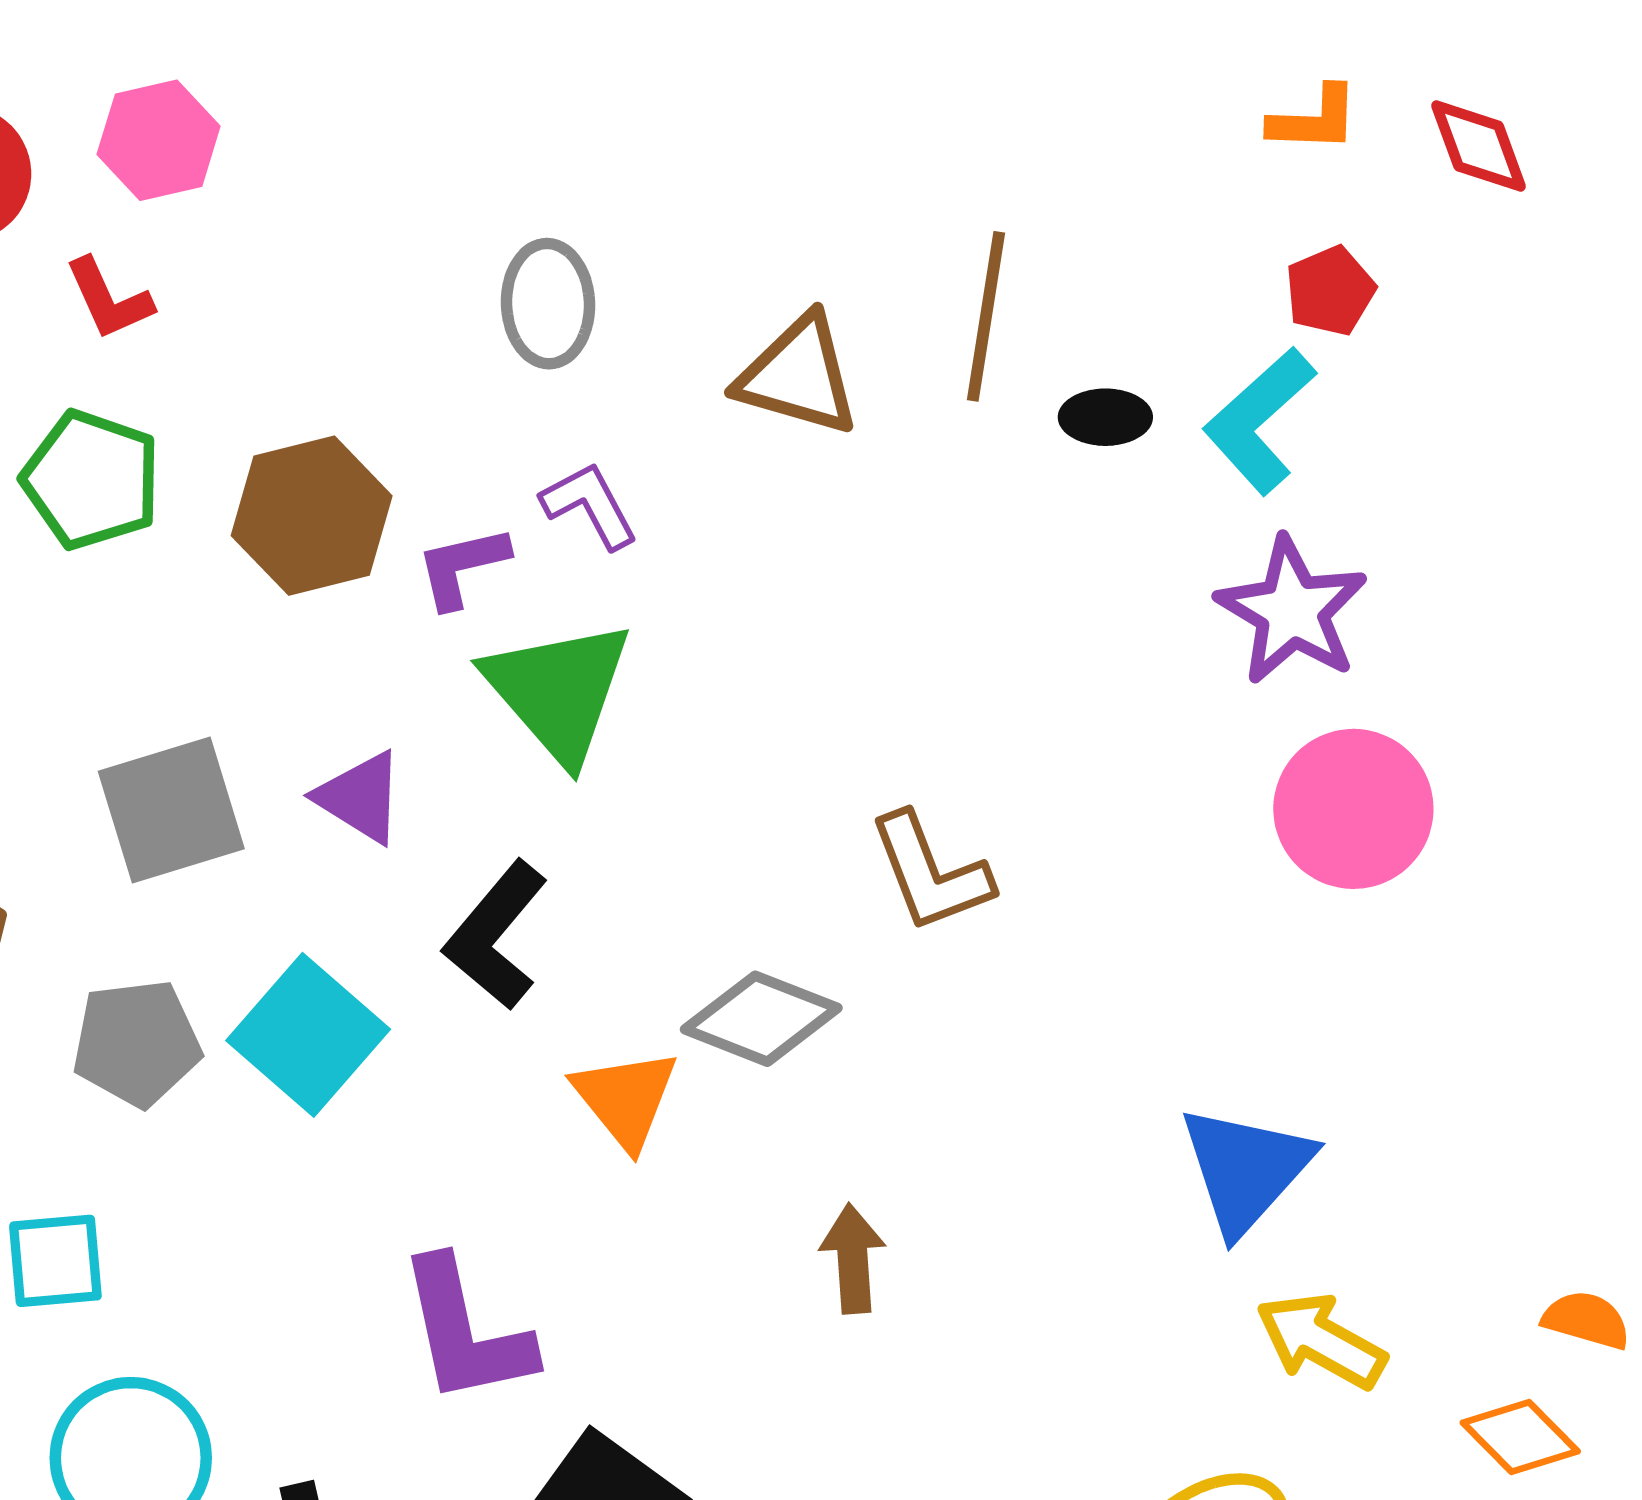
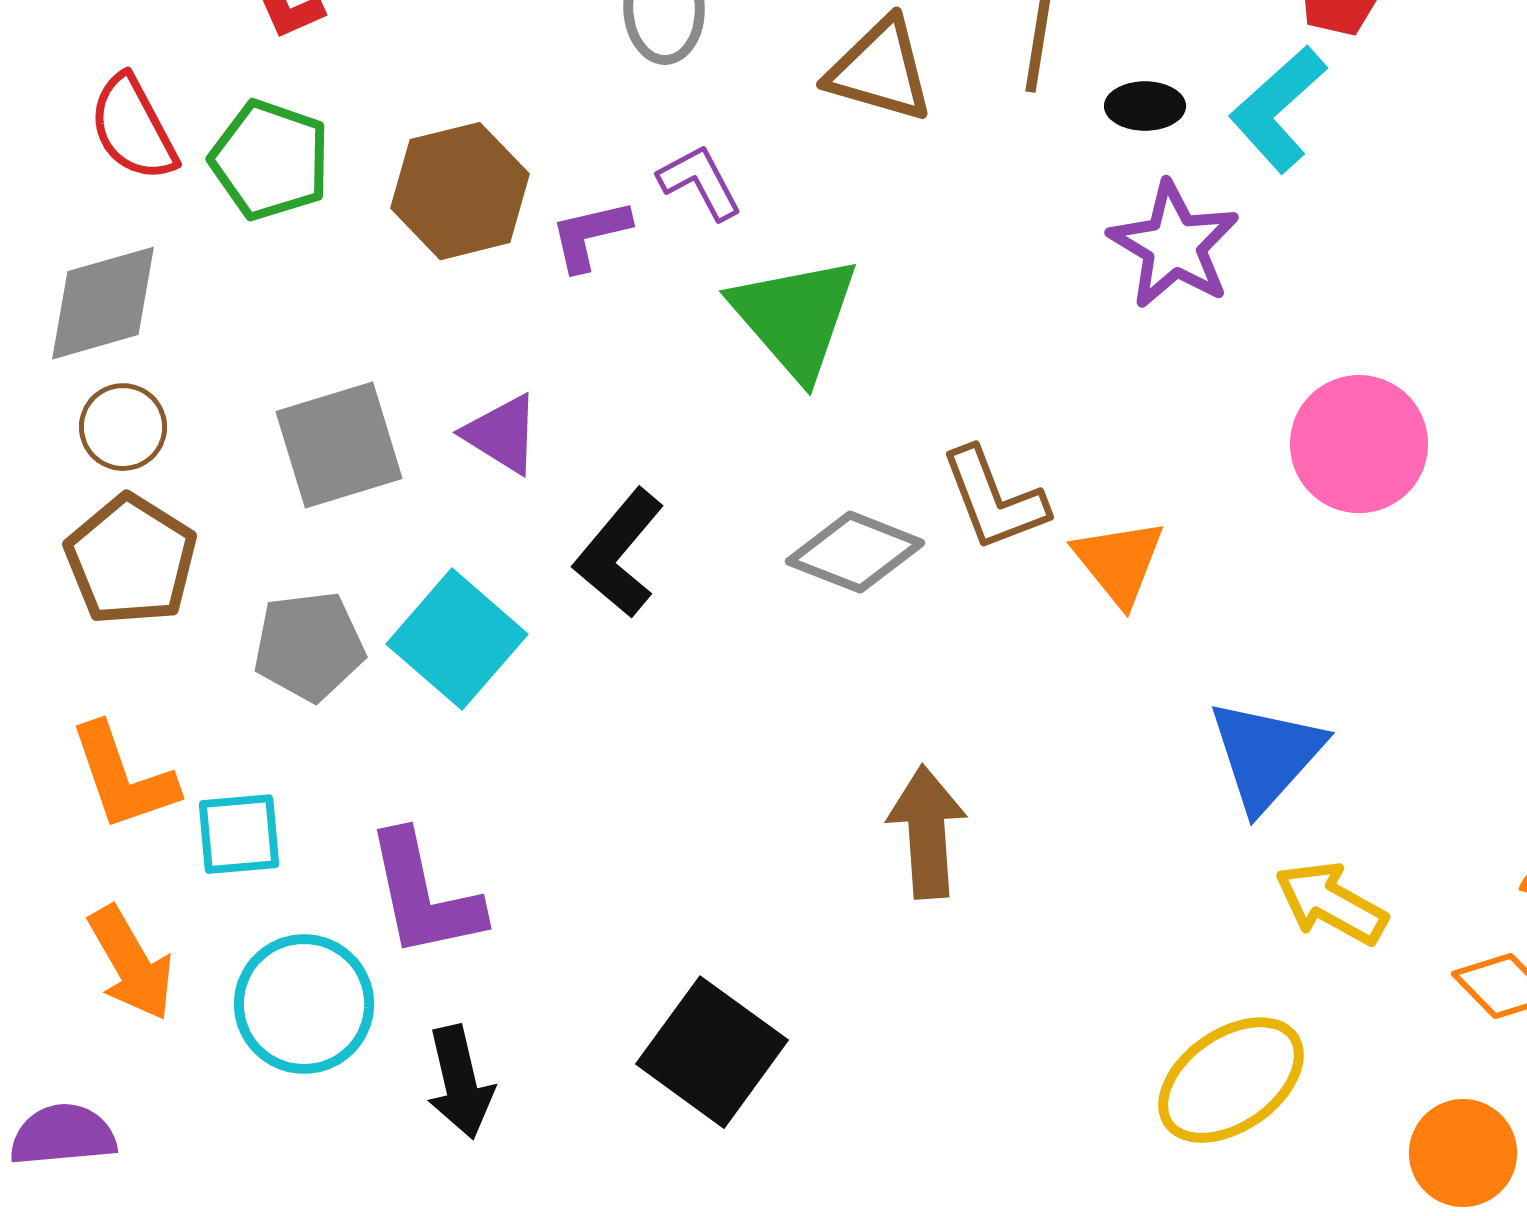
purple star: (1292, 611) -> (1174, 245), moved
green triangle: (558, 691) -> (795, 317), moved
gray diamond: (761, 1019) -> (855, 552), moved
orange triangle: (626, 1099) -> (1119, 562), moved
brown arrow: (853, 1259) -> (927, 832), size x1.4
purple L-shape: (466, 1332) -> (424, 895), moved

